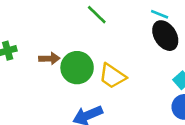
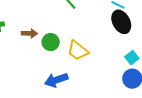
green circle: (77, 68) -> (51, 42), size x0.7

